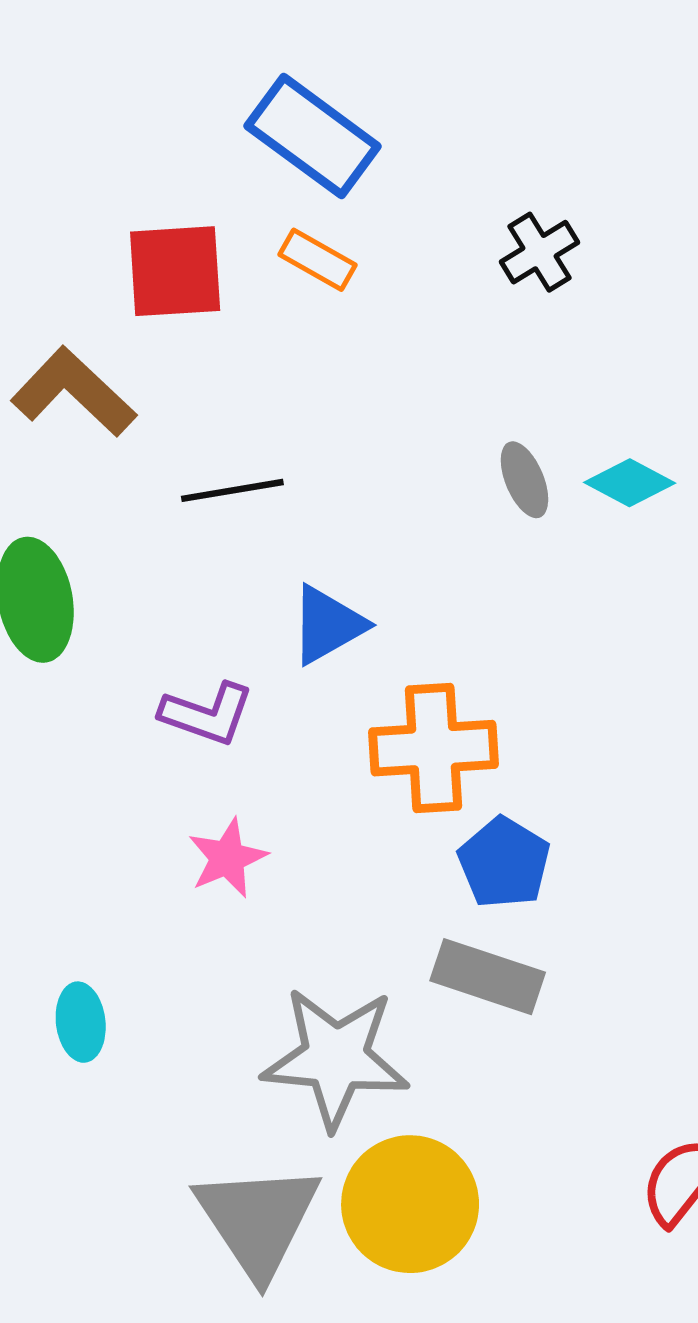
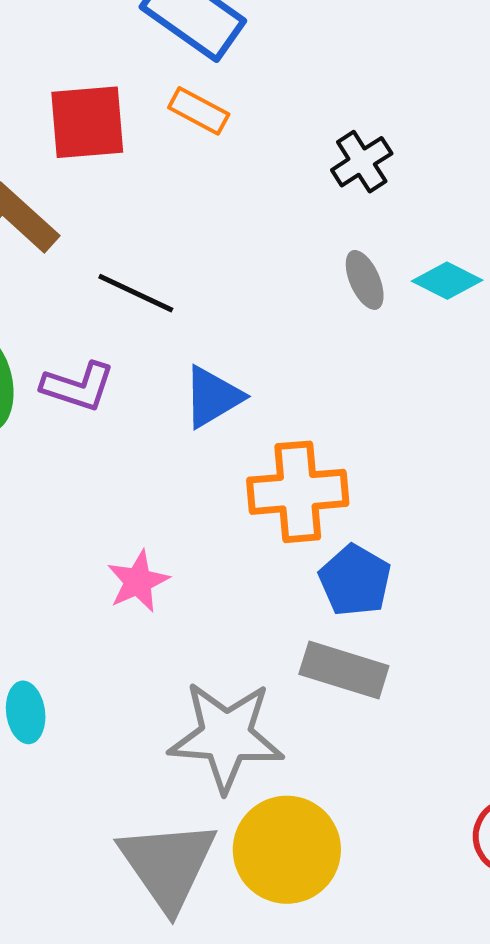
black cross: (539, 252) -> (362, 162), moved
black line: (232, 490) -> (136, 293), turned 36
purple L-shape: (207, 714) -> (78, 386), moved

